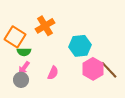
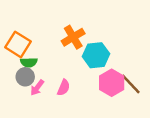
orange cross: (45, 26) -> (73, 37), moved
pink arrow: (24, 68) -> (37, 88), moved
gray circle: (21, 80) -> (25, 77), moved

